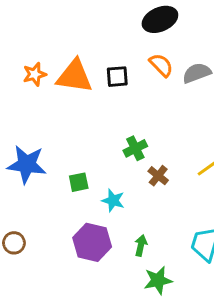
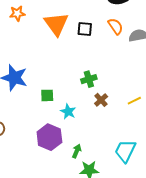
orange star: (35, 74) -> (17, 13), moved
orange triangle: (74, 76) -> (56, 24), turned 36
green arrow: (141, 245) -> (77, 151), moved

